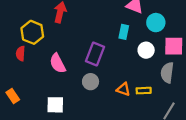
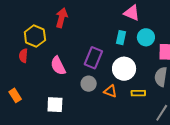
cyan circle: (156, 23) -> (146, 37), moved
white circle: (146, 50) -> (124, 69), moved, size x1.5
orange triangle: (123, 89) -> (110, 91), moved

